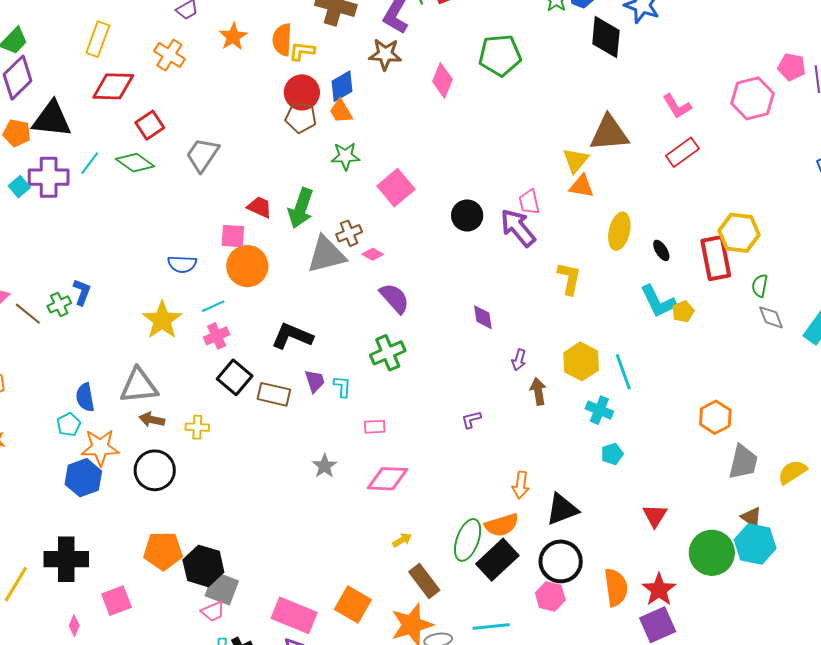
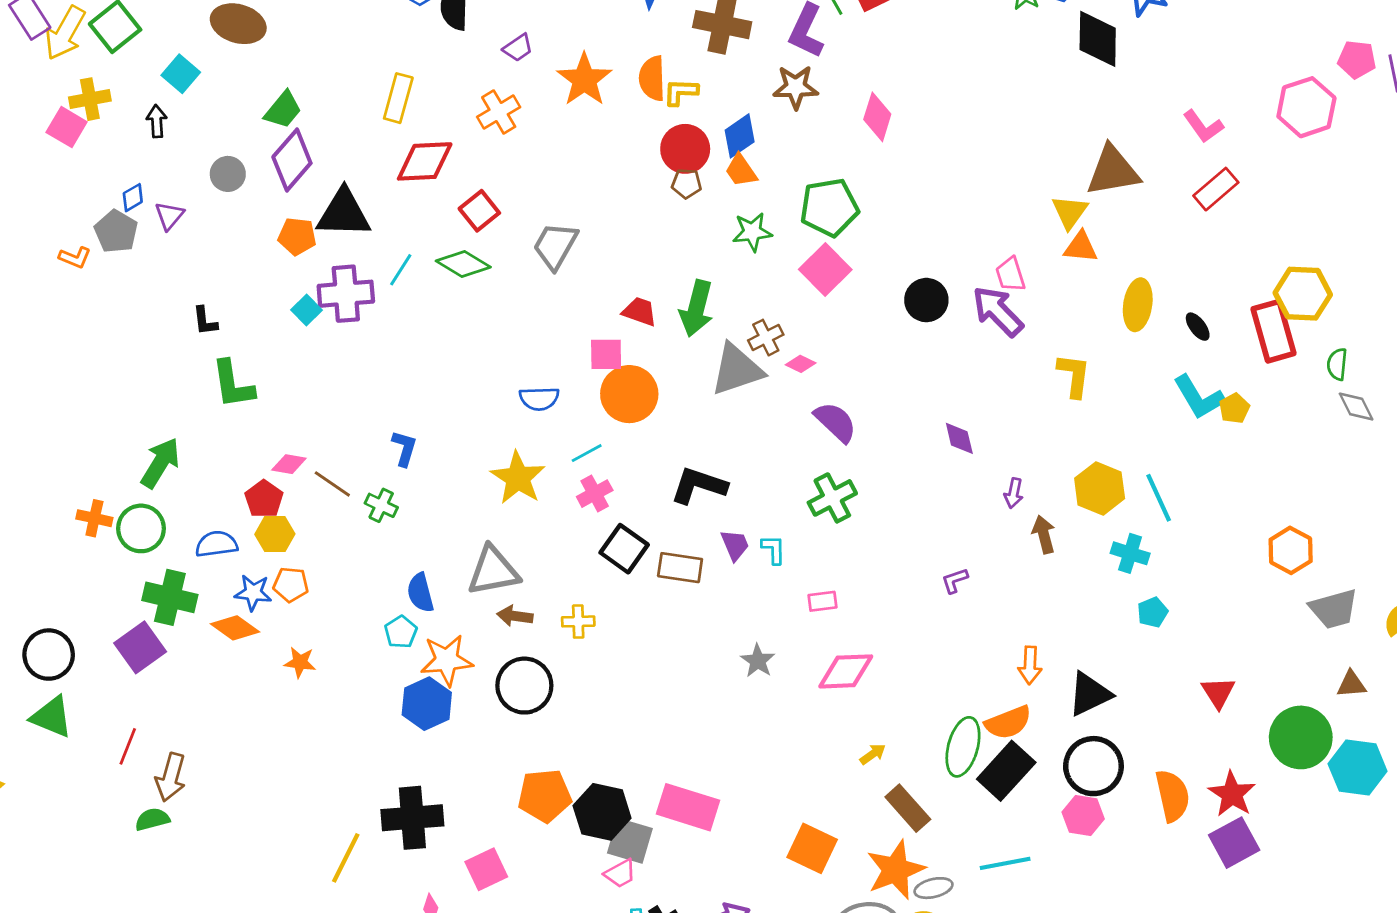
orange star: (233, 37) -> (584, 80), size x1.4
orange cross: (169, 55) -> (499, 112), turned 32
green pentagon: (500, 55) -> (829, 207), moved
brown pentagon: (301, 117) -> (686, 183), size x0.7
green cross: (59, 304) -> (381, 505), moved, turned -35
gray trapezoid: (743, 462) -> (1334, 609), turned 66
brown triangle: (751, 517) -> (1351, 684), turned -35
cyan hexagon: (755, 544) -> (1358, 768), moved
pink rectangle: (294, 615) -> (688, 807), moved

